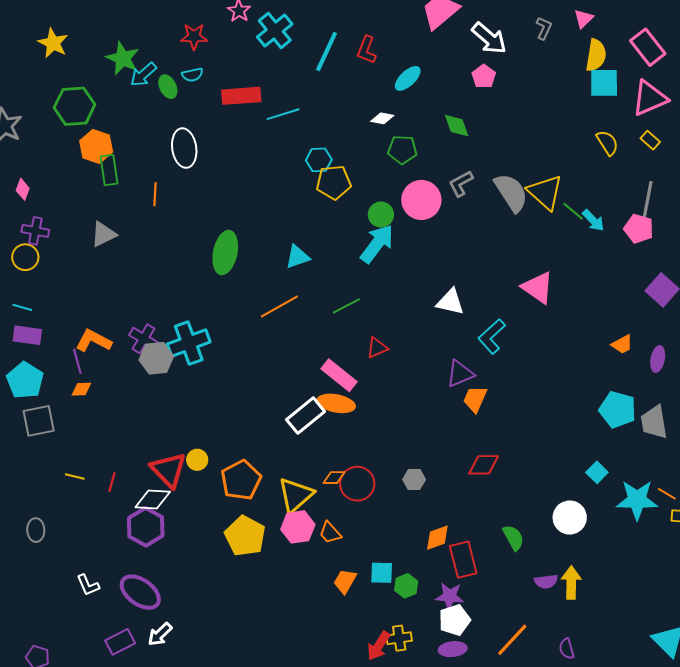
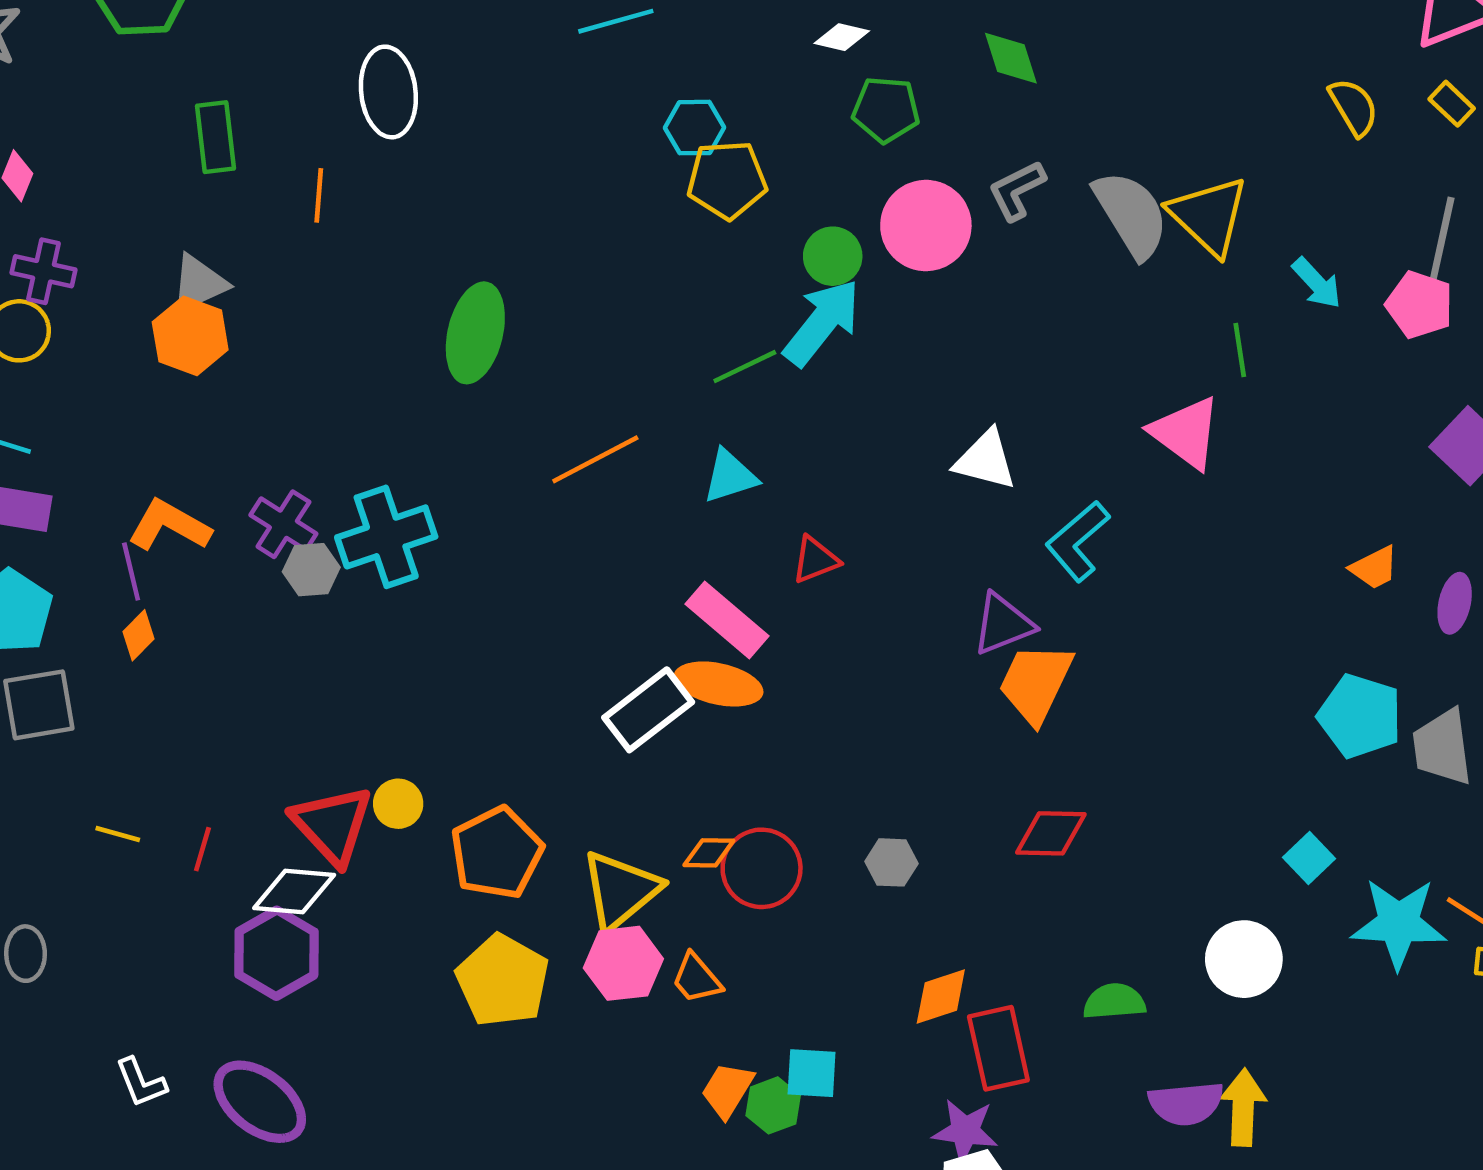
orange hexagon: (96, 146) -> (190, 336), moved
green line: (573, 211) -> (1240, 350), moved, turned 40
cyan triangle: (297, 257) -> (730, 476), moved
green line: (346, 306) -> (745, 367), moved
gray hexagon: (156, 358) -> (311, 570), size x0.7
orange diamond: (81, 389) -> (139, 635), turned -45
orange trapezoid: (475, 399) -> (1036, 683), size x1.4
green semicircle: (513, 538) -> (1114, 1002), turned -68
purple semicircle: (546, 581) -> (1186, 1103), size x1.4
green hexagon: (406, 586) -> (773, 1105), moved

